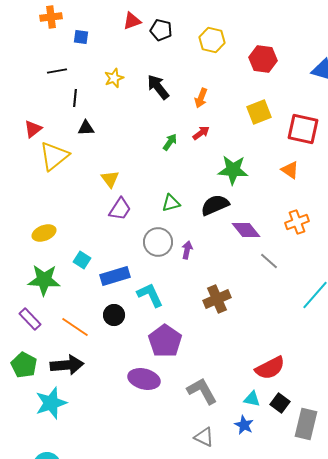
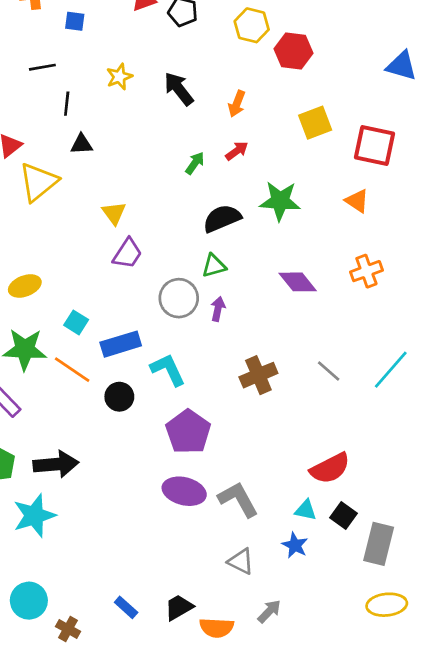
red hexagon: (263, 59) -> (294, 51), moved
green triangle: (171, 203) -> (214, 266), moved
black semicircle: (215, 205) -> (222, 218), moved
gray line: (269, 261) -> (329, 371), moved
orange line: (75, 327) -> (72, 370), moved
purple ellipse: (144, 379) -> (184, 491), moved

